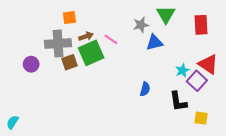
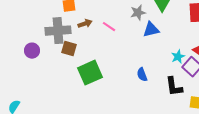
green square: (91, 53) -> (90, 73), moved
brown square: (69, 62) -> (69, 49), turned 35
blue semicircle: (145, 89) -> (142, 75), turned 144

